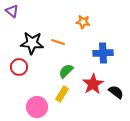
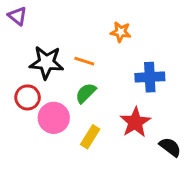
green semicircle: (66, 71) -> (86, 93), moved
black semicircle: (116, 92) -> (170, 147), moved
pink circle: (37, 107) -> (54, 118), moved

